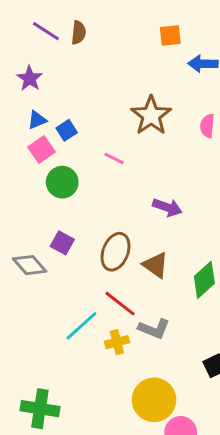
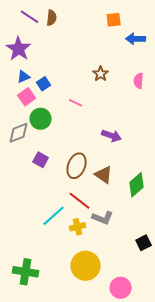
purple star: (30, 78) -> (19, 49), size x1.4
brown star: (151, 116) -> (101, 74), size x0.6
gray diamond: (30, 265) -> (19, 133), moved, turned -70
yellow circle: (154, 400) -> (86, 266), moved

